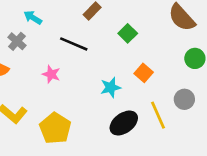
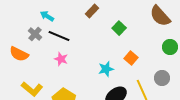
black line: (74, 44) -> (59, 36), moved

